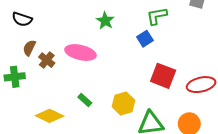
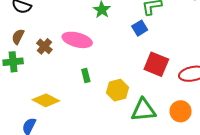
brown semicircle: (29, 48) -> (18, 37), moved
green rectangle: (85, 100) -> (86, 76), moved, turned 32

